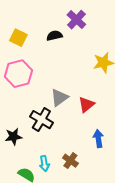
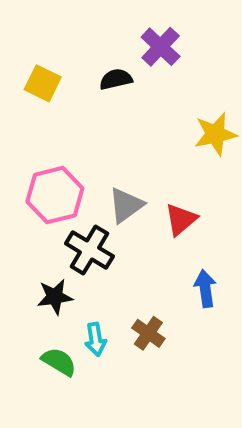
pink hexagon: (18, 74) -> (55, 195), moved
black star: (13, 137) -> (55, 297), moved

